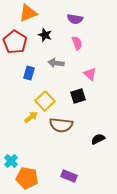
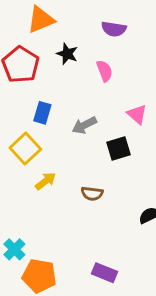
pink semicircle: (77, 43) -> (104, 71), moved
gray arrow: (56, 63) -> (84, 125), moved, turned -35
yellow square: (45, 101) -> (25, 148), moved
brown semicircle: (61, 125) -> (92, 194), size x0.6

